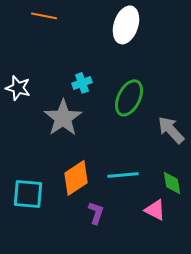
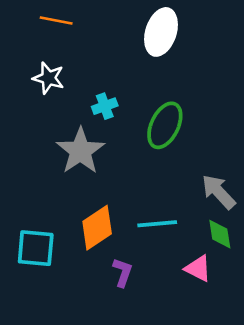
white star: (18, 88) -> (48, 78), moved
gray arrow: (171, 130) -> (219, 192), moved

